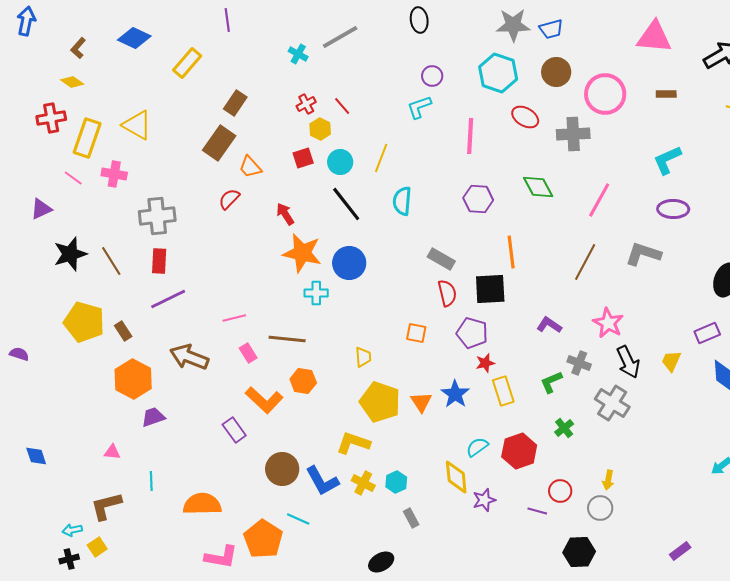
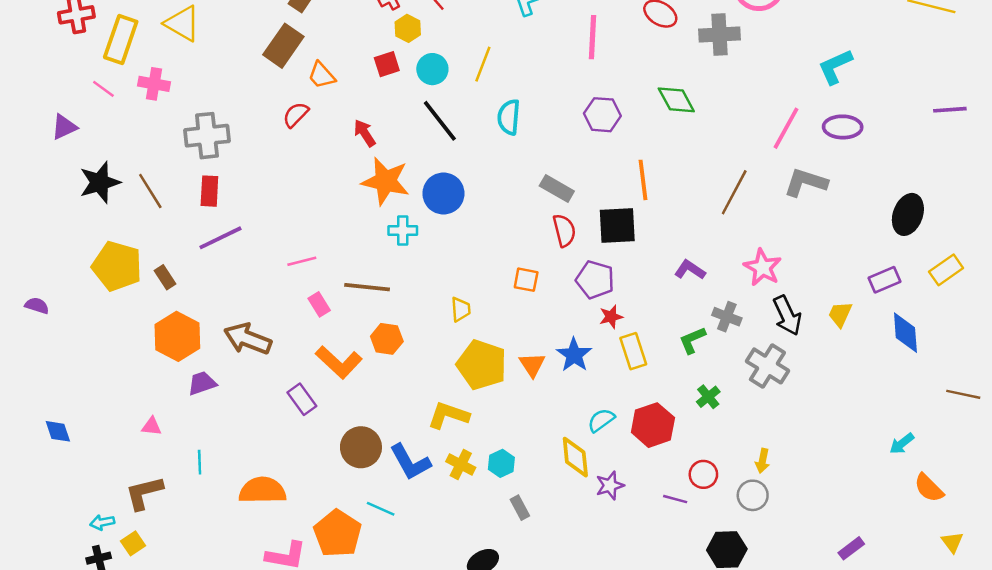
pink line: (599, 200) -> (786, 128), moved
brown arrow: (189, 357) -> (248, 339), moved

